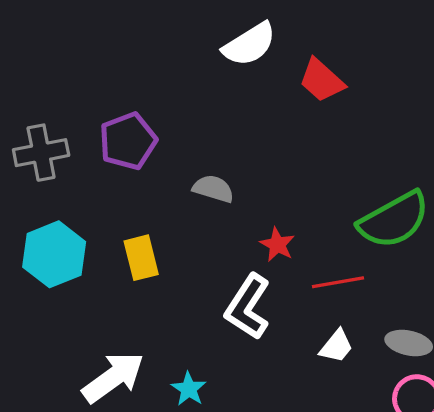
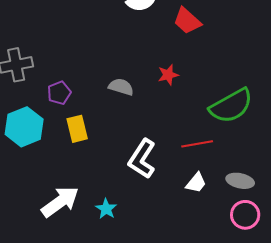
purple pentagon: (128, 141) -> (59, 93), moved, size x0.7
red star: (277, 245) -> (168, 75), moved, turned 30

